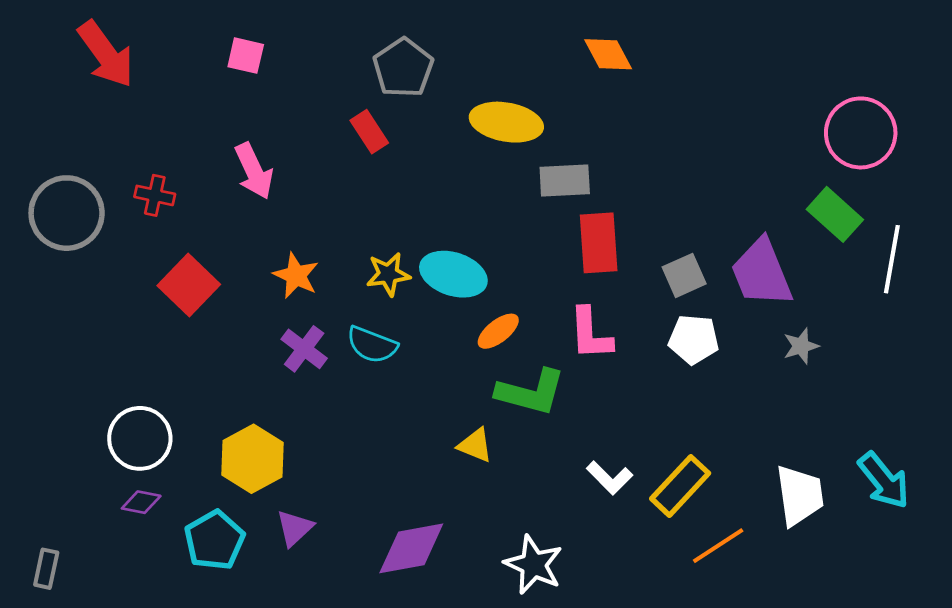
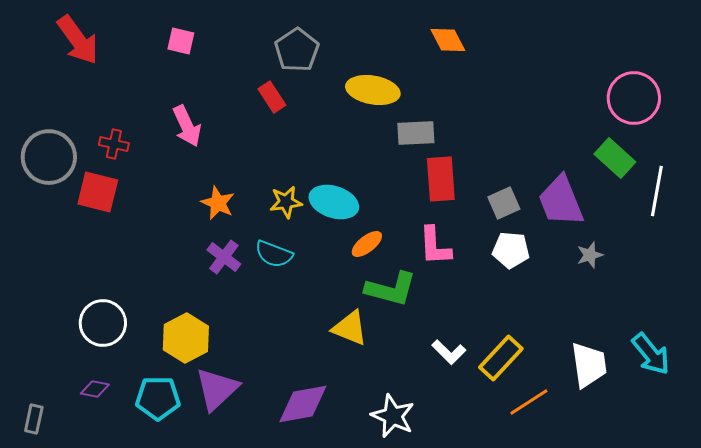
red square: (189, 285) -> (98, 192), moved, turned -30
yellow triangle: (475, 445) -> (350, 328), size x1.4
purple diamond: (141, 502) -> (95, 389), moved
purple triangle: (295, 528) -> (217, 389), size x1.6
cyan pentagon: (214, 540) -> (158, 398), turned 30

